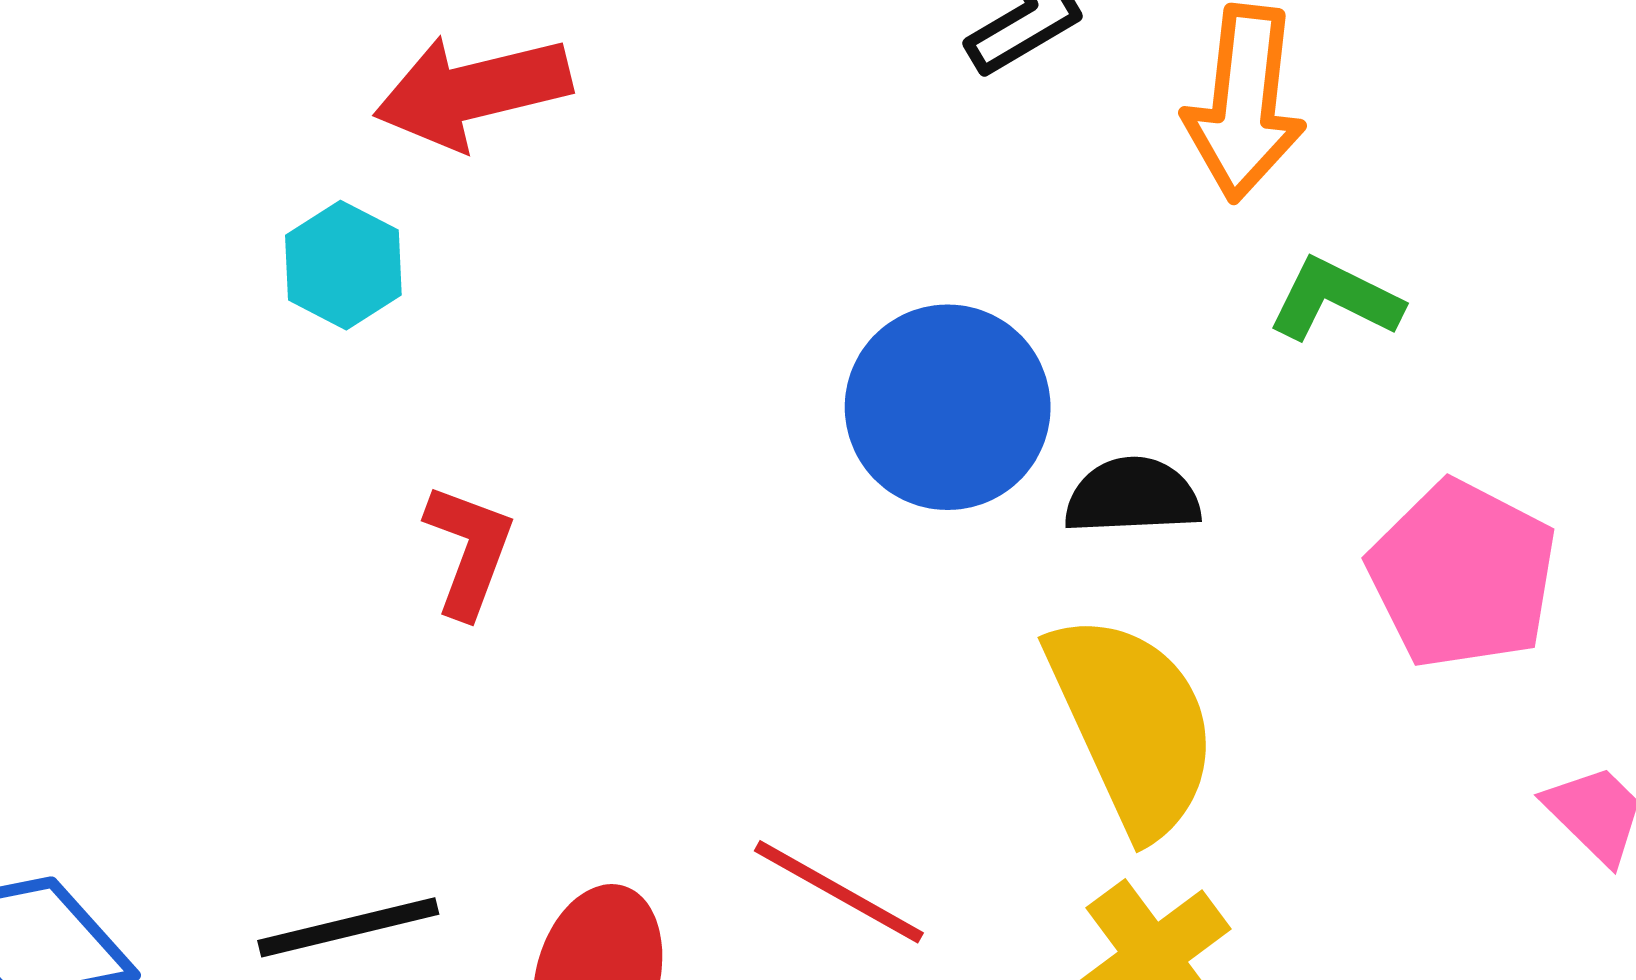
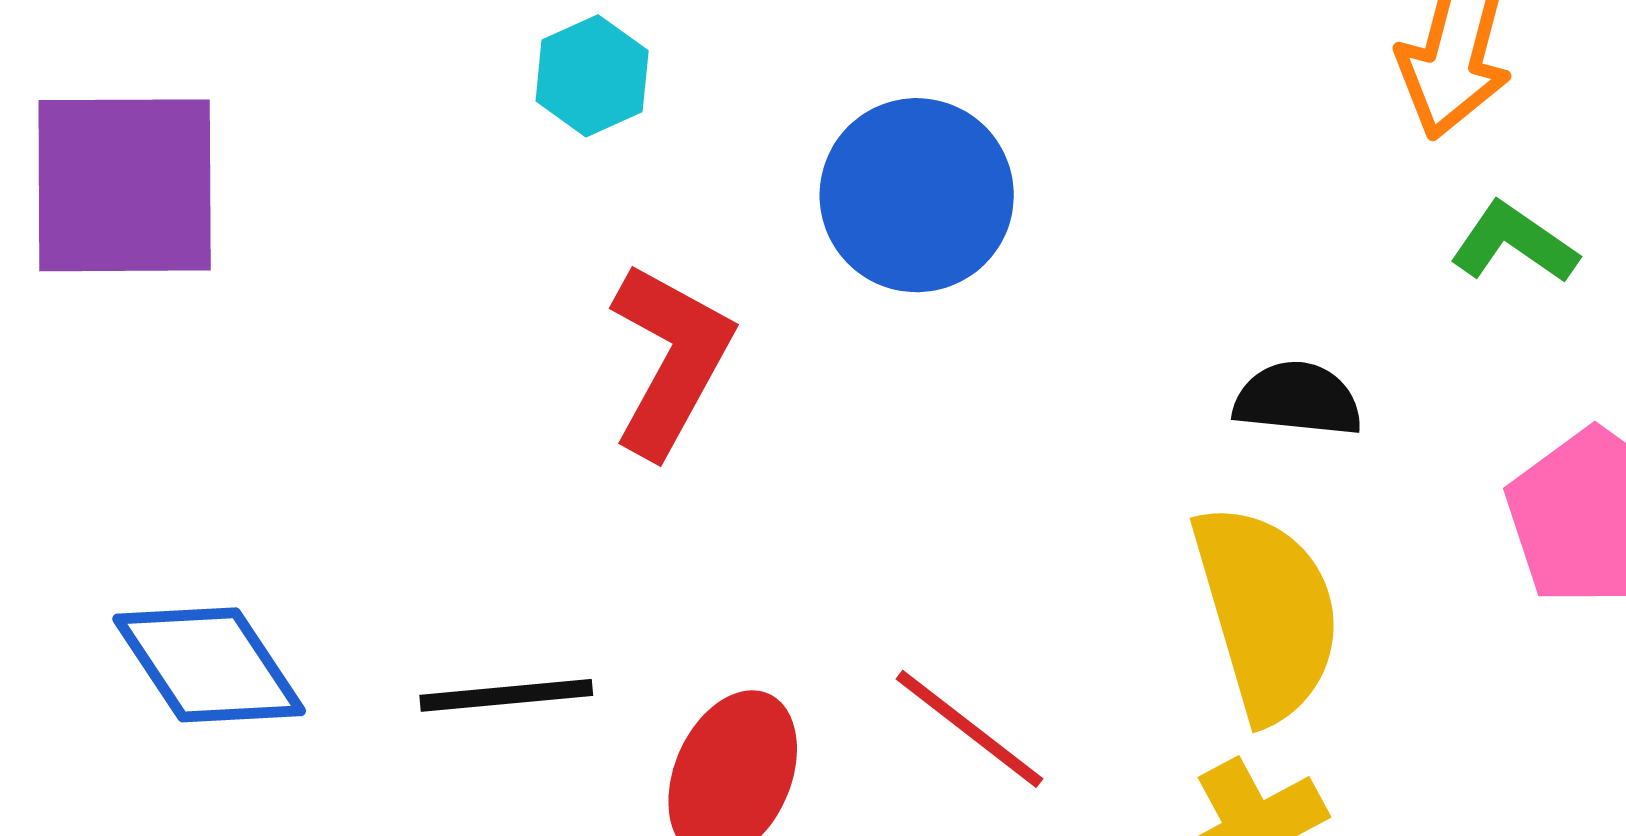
blue circle: (948, 407) -> (917, 195), moved
red L-shape: (469, 550) -> (671, 359), size x1.5

